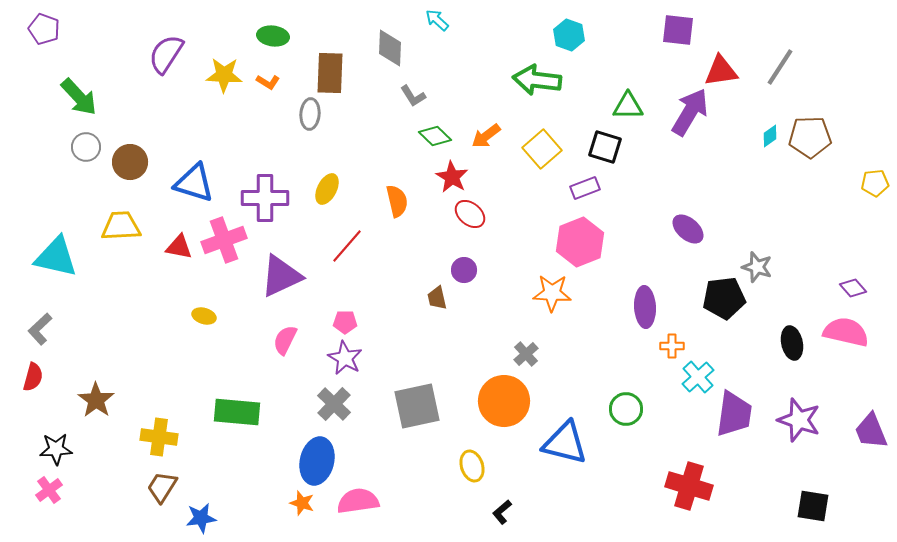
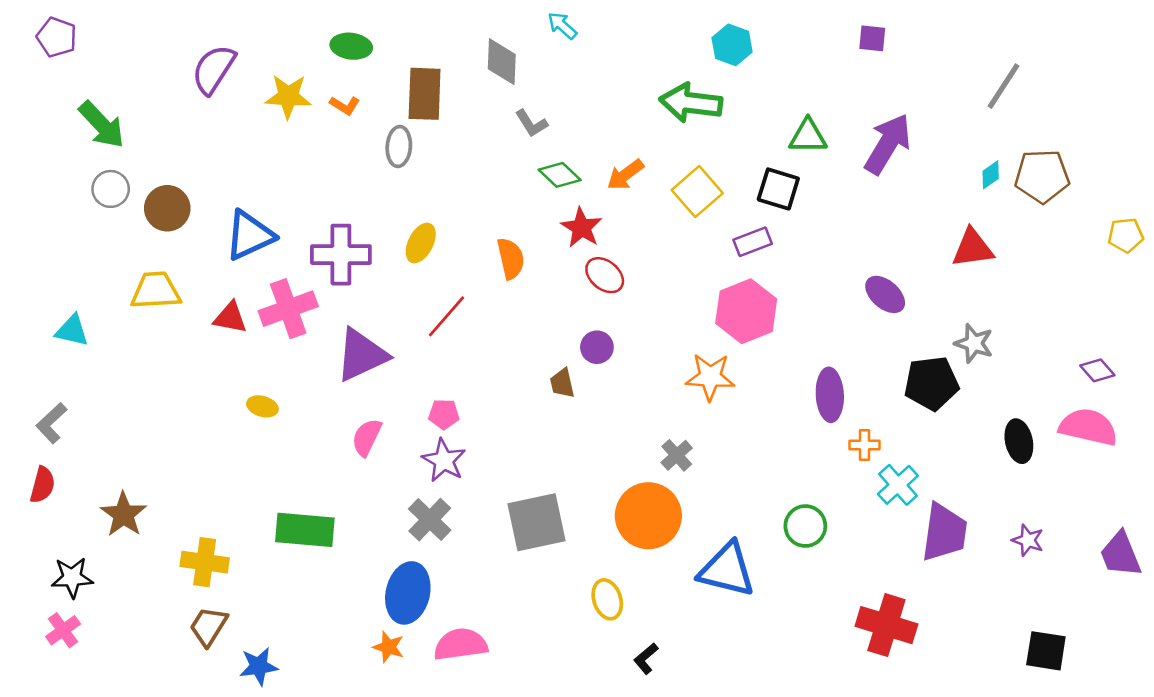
purple square: (678, 30) -> (872, 38), size x0.7
red triangle: (721, 71) -> (973, 248), moved
blue triangle: (194, 183) -> (250, 235), turned -42
cyan triangle: (56, 257) -> (72, 330), size x0.6
purple star: (799, 420) -> (1028, 540), size x0.6

